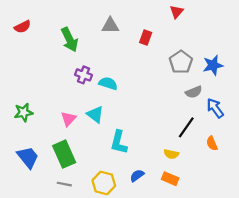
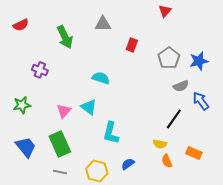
red rectangle: (146, 37) -> (132, 45), moved
purple cross: (83, 75) -> (40, 70), moved
orange semicircle: (212, 143) -> (167, 161), moved
orange rectangle: (170, 179) -> (194, 153), moved

